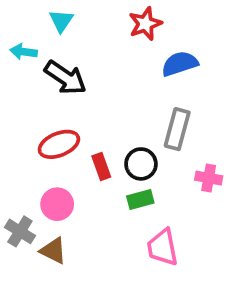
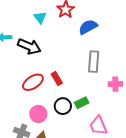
cyan triangle: (61, 21) -> (40, 18), moved
black circle: (141, 164) -> (63, 106), moved
red rectangle: (101, 167) -> (57, 78), moved

